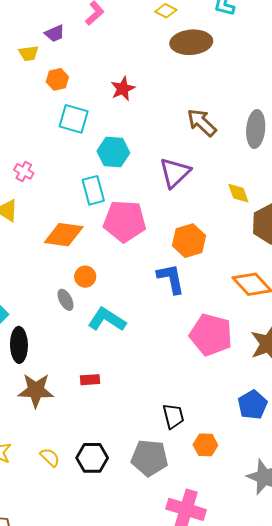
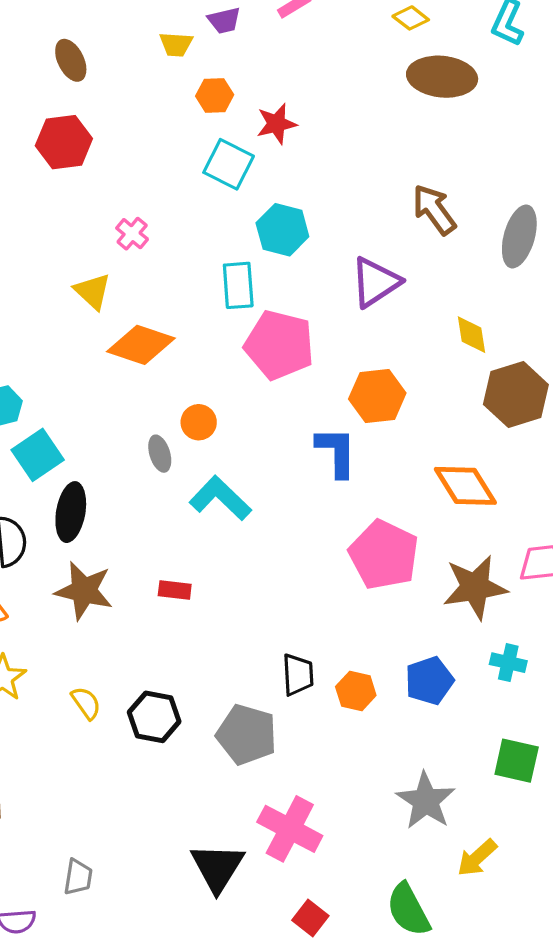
red star: (123, 89) -> (276, 124), moved
orange diamond: (64, 235) -> (141, 345), moved
orange hexagon: (205, 445) -> (356, 691), moved

